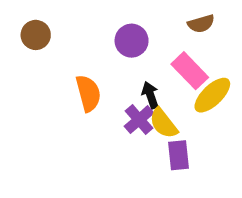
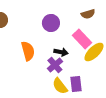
black arrow: (150, 95) -> (61, 52), turned 120
yellow semicircle: (163, 123) -> (60, 86), moved

